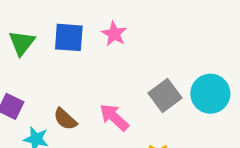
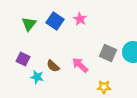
blue square: (69, 37) -> (55, 21), turned 30
gray square: (165, 95) -> (108, 53), turned -30

